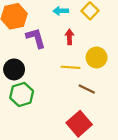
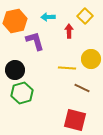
cyan arrow: (61, 11) -> (48, 17), moved
red arrow: (69, 37) -> (69, 31), moved
red square: (79, 124) -> (75, 120), turned -35

